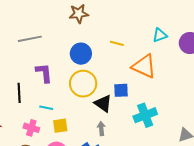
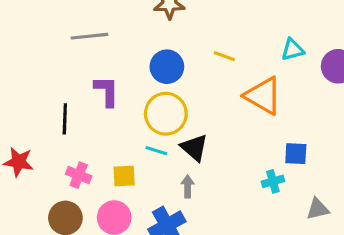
blue square: (121, 90) -> (296, 154), moved
cyan line: (46, 108) -> (156, 151), moved
cyan cross: (145, 115) -> (273, 181), moved, size x0.6

